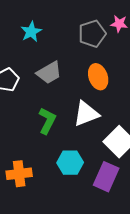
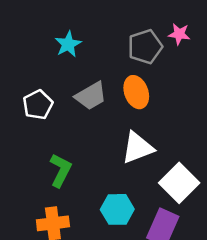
orange ellipse: (98, 77) -> (136, 92), moved
green L-shape: (47, 121) -> (61, 170), moved

